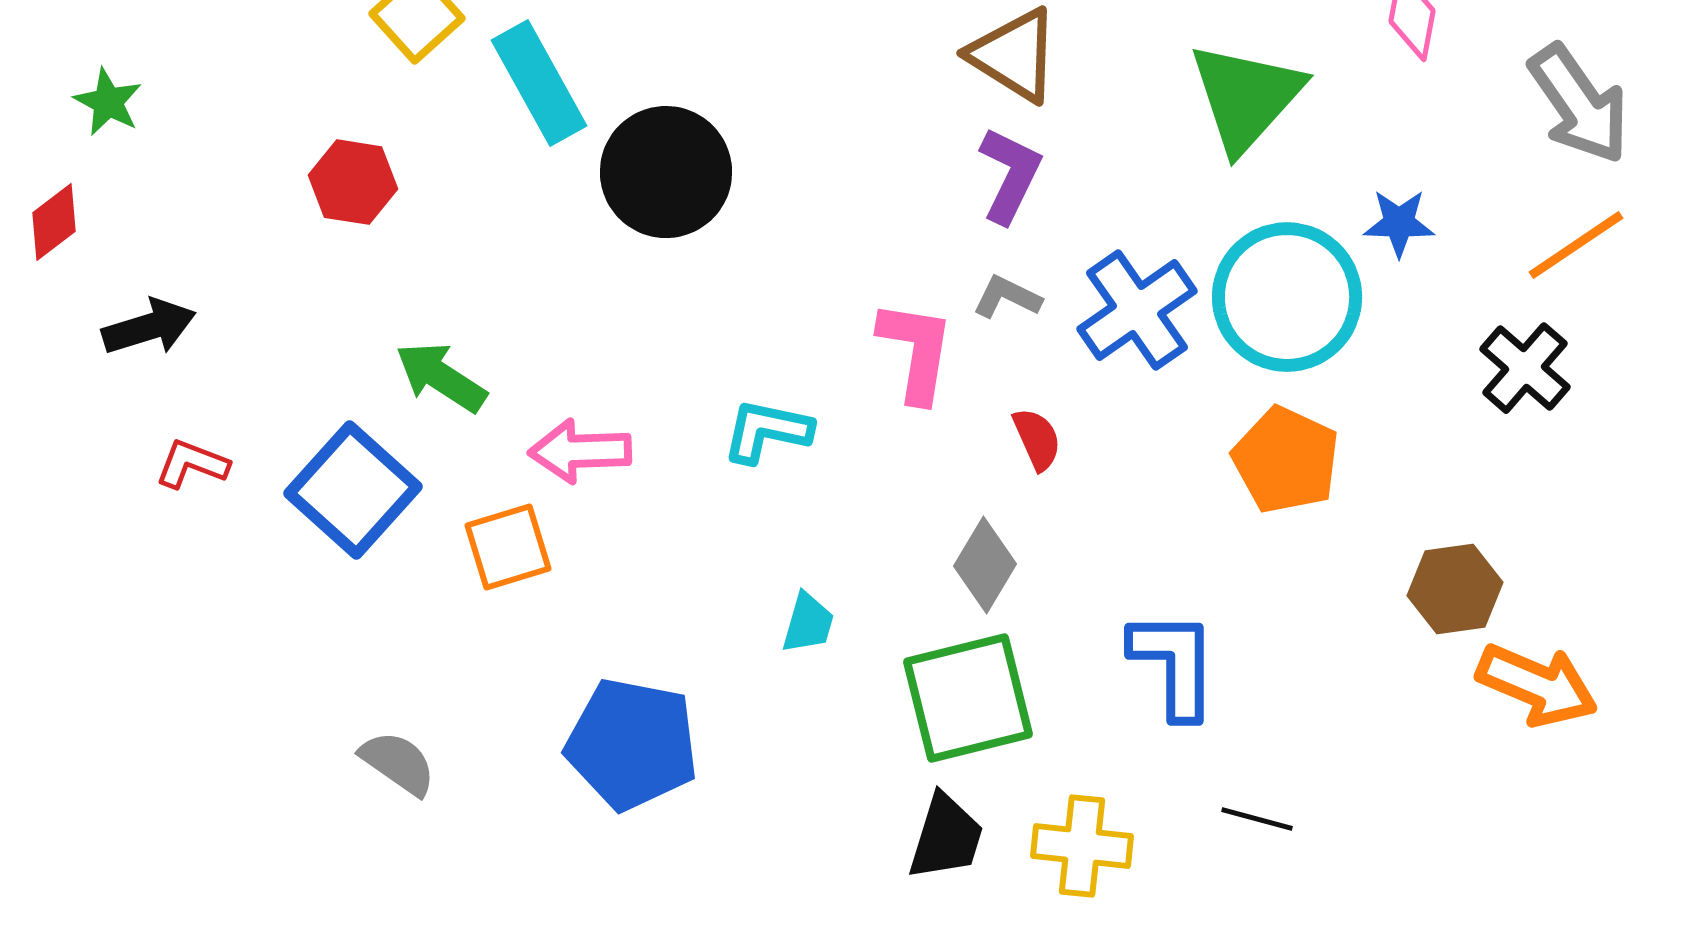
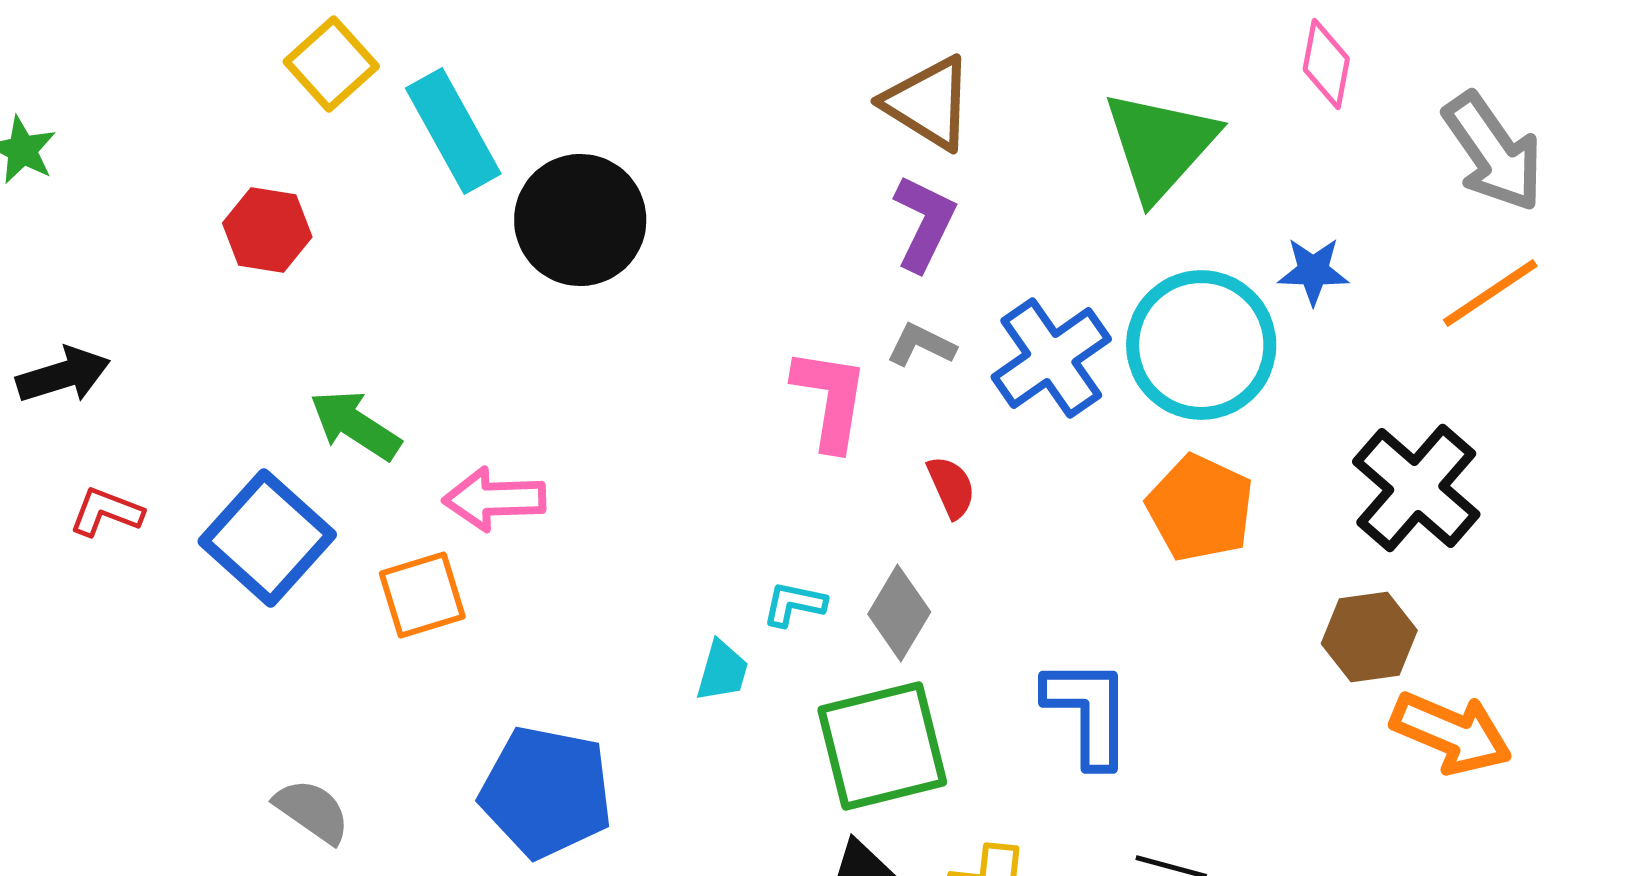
black cross: (1525, 368) -> (1416, 488), moved, size x1.4
cyan L-shape: (767, 431) -> (794, 604), moved, size x0.7

